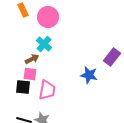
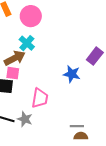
brown arrow: (32, 59) -> (15, 58), size x1.5
pink trapezoid: (47, 90) -> (40, 98), moved

